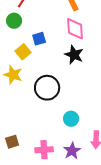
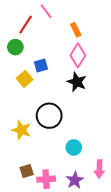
pink diamond: (75, 29) -> (78, 55), turned 35
yellow star: (13, 75) -> (22, 130), moved
brown square: (12, 142) -> (27, 171), moved

